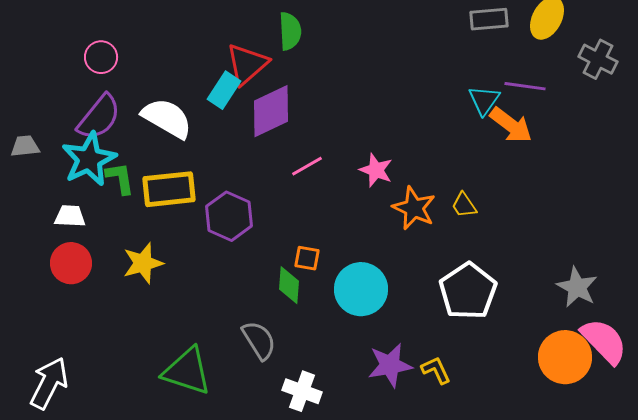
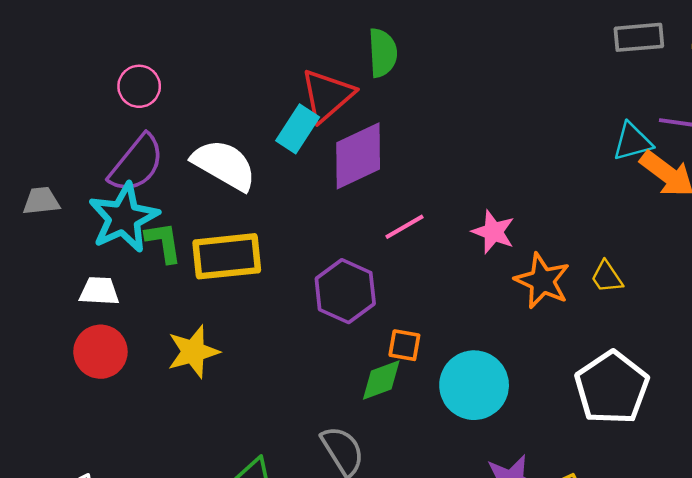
cyan triangle: (484, 100) -> (632, 142), turned 40
purple hexagon: (229, 216) -> (345, 291), moved
green diamond: (289, 285) -> (381, 380), turned 66

